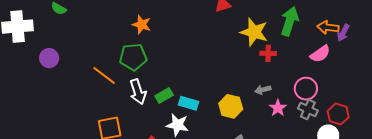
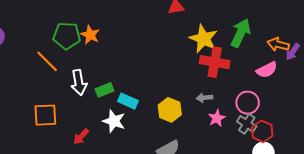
orange star: (142, 25) -> (90, 35), moved
red cross: (268, 53) -> (215, 62), size x1.8
green pentagon: (133, 57) -> (67, 36), moved
red hexagon: (338, 114) -> (262, 131), moved

